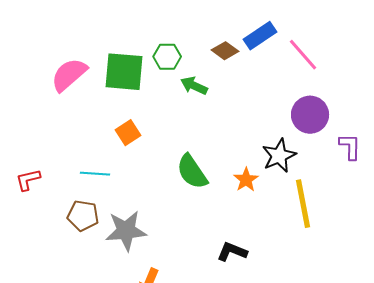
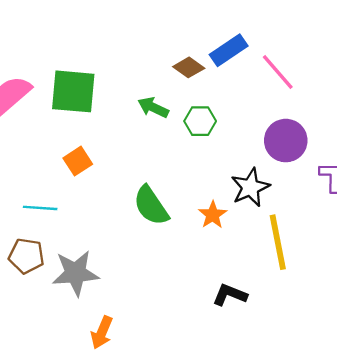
green hexagon: (167, 57) -> (200, 121), moved
black L-shape: (232, 252) -> (230, 295), moved

